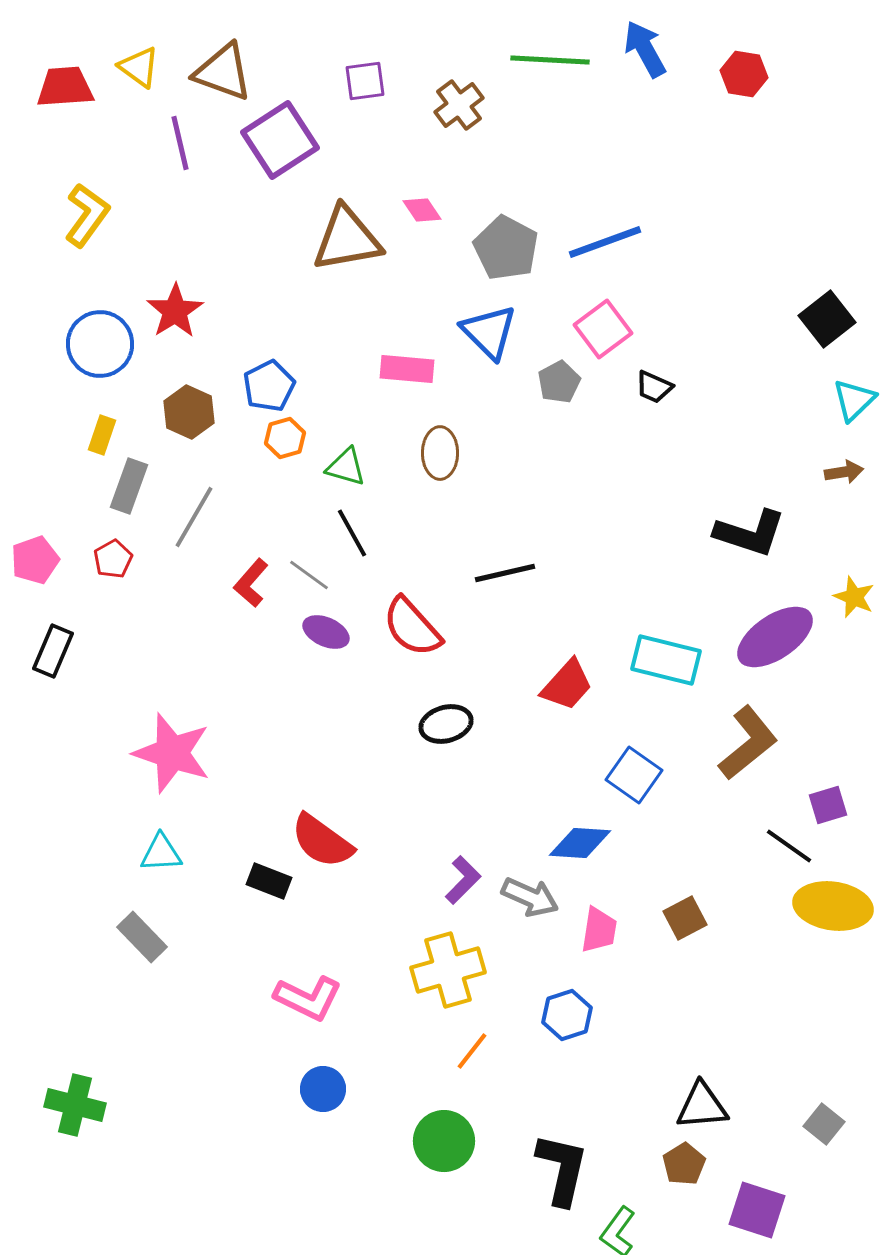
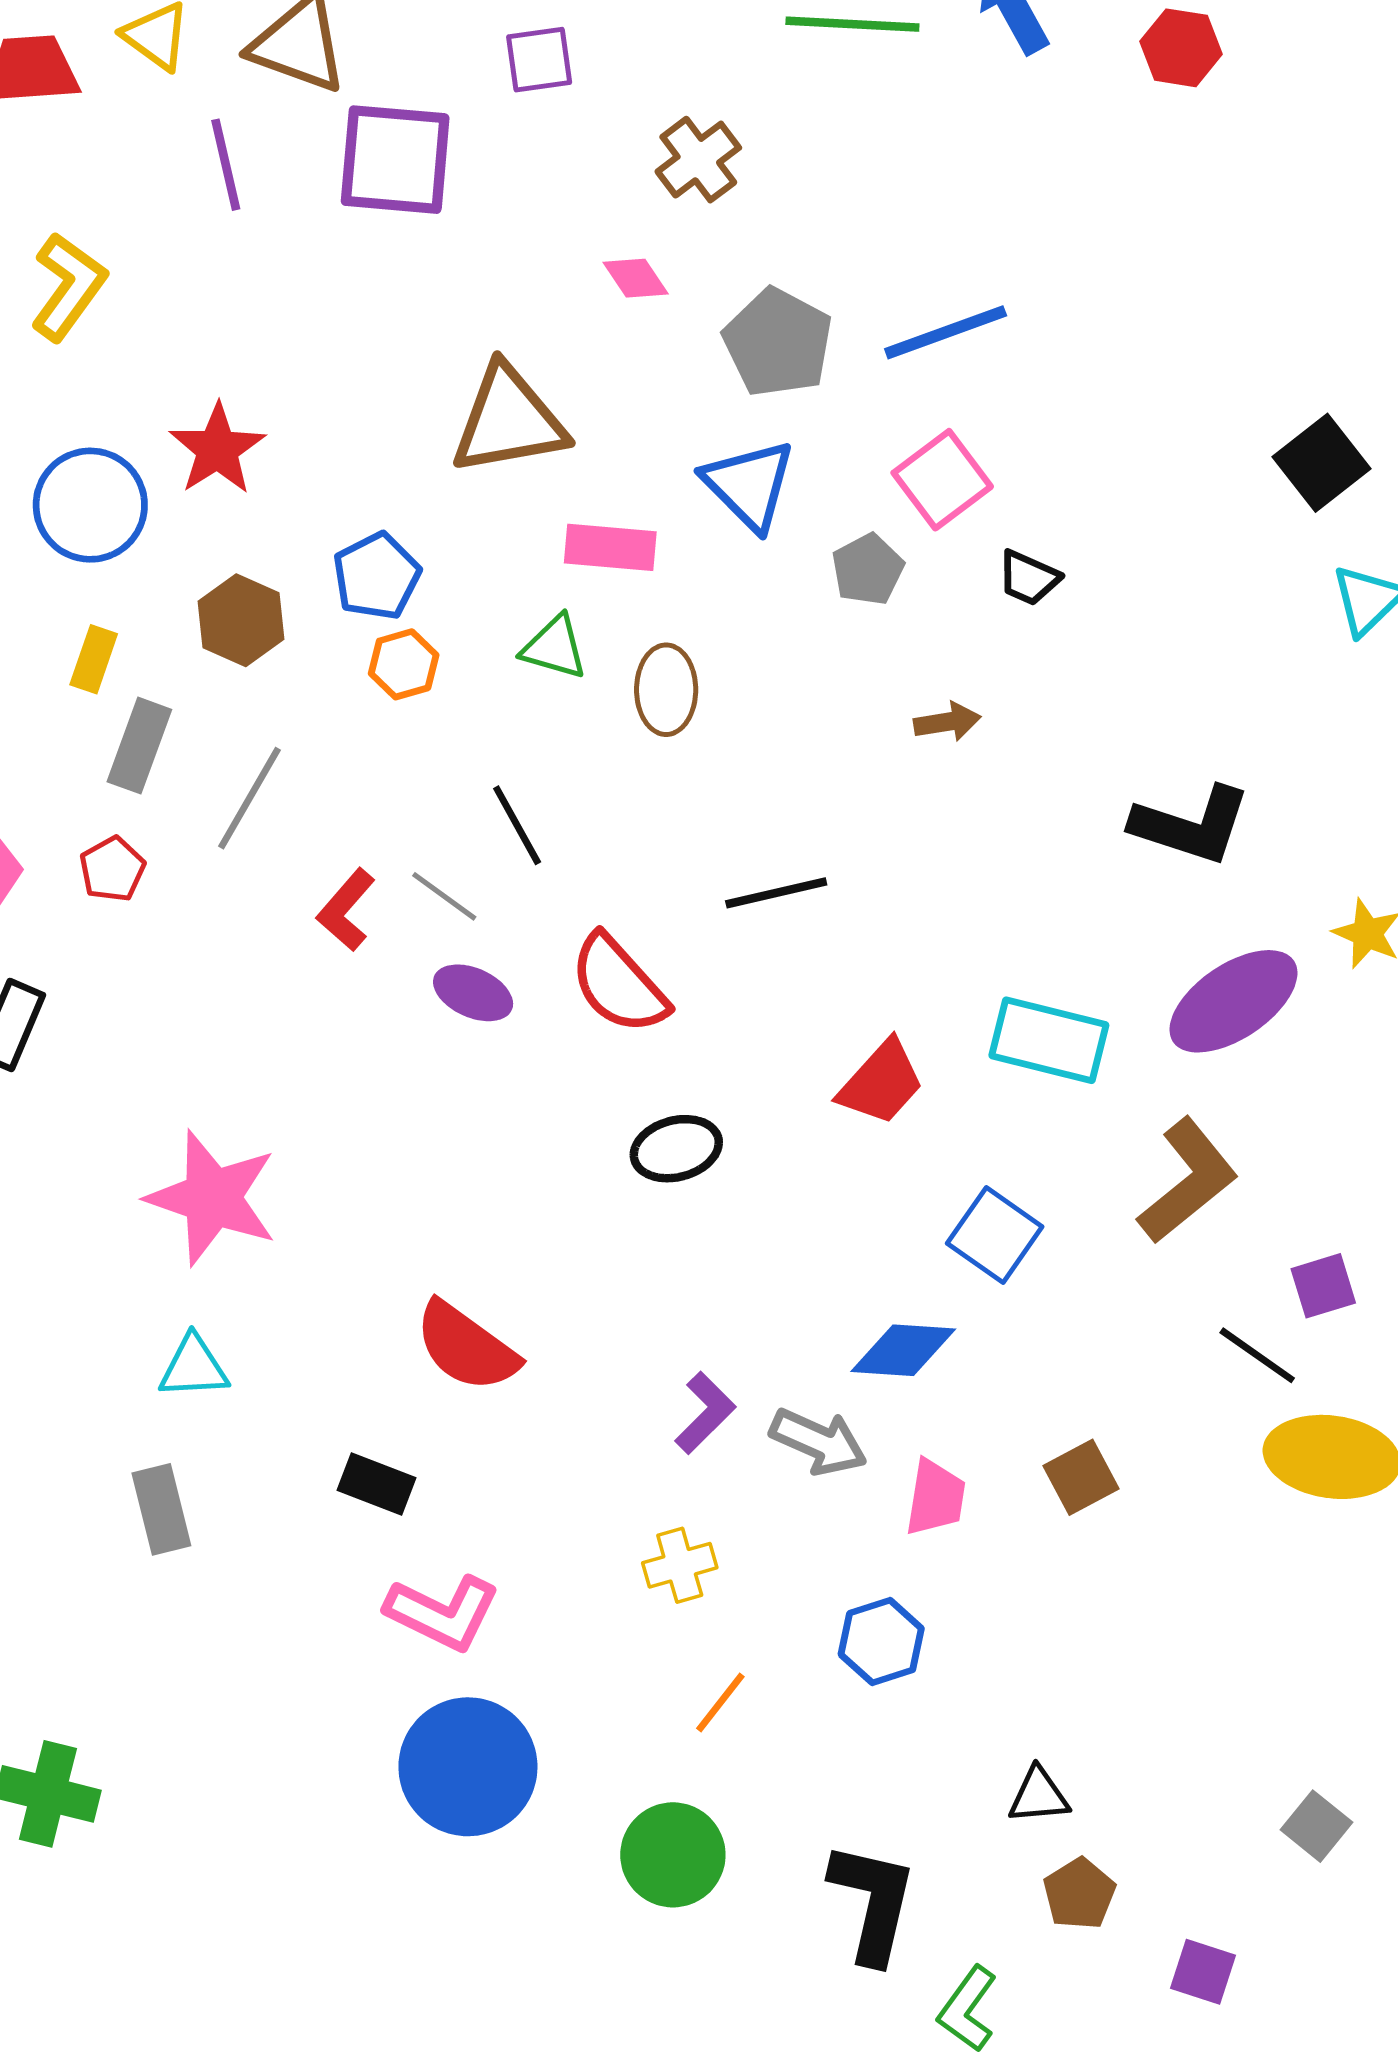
brown cross: (459, 105) -> (698, 160), moved
purple square: (280, 140) -> (395, 160), turned 38
brown triangle: (347, 239) -> (509, 420), moved
green triangle: (346, 467) -> (554, 647), moved
brown arrow: (844, 472) -> (947, 722), moved
black rectangle: (269, 881) -> (377, 1484), moved
gray rectangle: (142, 937) -> (161, 1509), turned 30
yellow cross: (448, 970) -> (680, 1565), size x0.6
blue circle: (323, 1089) -> (468, 1767), size x1.8
black triangle: (702, 1106) -> (1039, 1796), moved, size x0.7
purple square: (757, 1210) -> (1203, 1972), size x0.7

